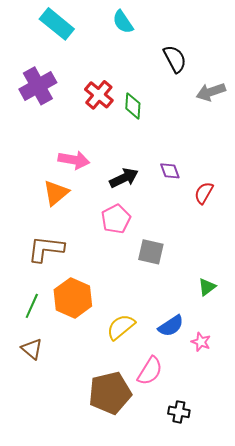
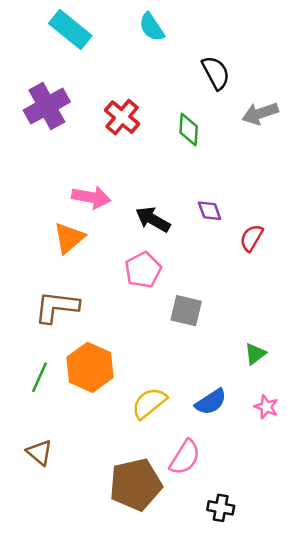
green diamond: (133, 106) -> (189, 129), moved
black arrow: (124, 178) -> (153, 219), turned -124
pink star: (201, 342) -> (266, 407), moved
brown triangle: (32, 349) -> (39, 452), moved

